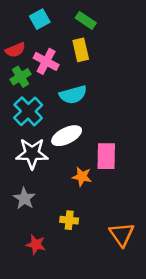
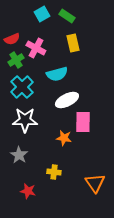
cyan square: (40, 19) -> (42, 14), moved
yellow rectangle: (81, 50) -> (73, 43), moved
white ellipse: (67, 136) -> (67, 100), moved

